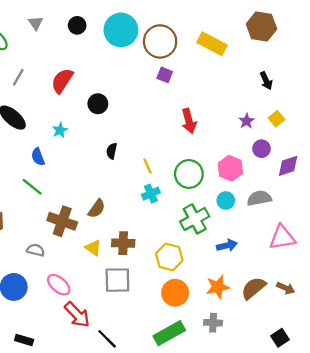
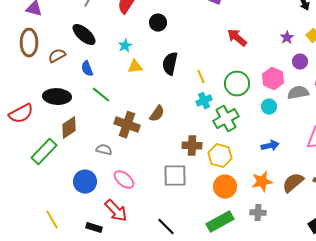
red arrow: (189, 121) -> (237, 38), turned 145
black semicircle: (112, 151) -> (170, 64), size x1.6
blue semicircle: (38, 157) -> (87, 69), moved
gray semicircle: (259, 198) -> (298, 93), moved
green cross: (195, 219) -> (226, 119), moved
brown cross: (123, 243) -> (192, 146), moved
yellow triangle: (93, 248) -> (135, 67), moved, turned -42
red arrow: (77, 315) -> (116, 211), moved

